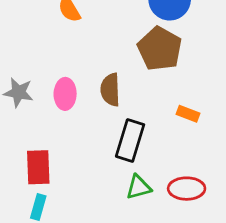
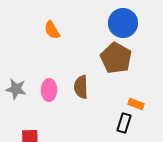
black rectangle: (130, 141) -> (124, 123), moved, size x0.7

